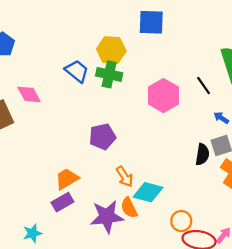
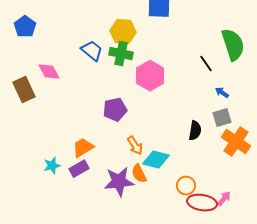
pink hexagon: (163, 96) -> (150, 76), moved
black semicircle: (202, 154) -> (195, 131), moved
cyan star: (32, 233) -> (52, 166), moved

